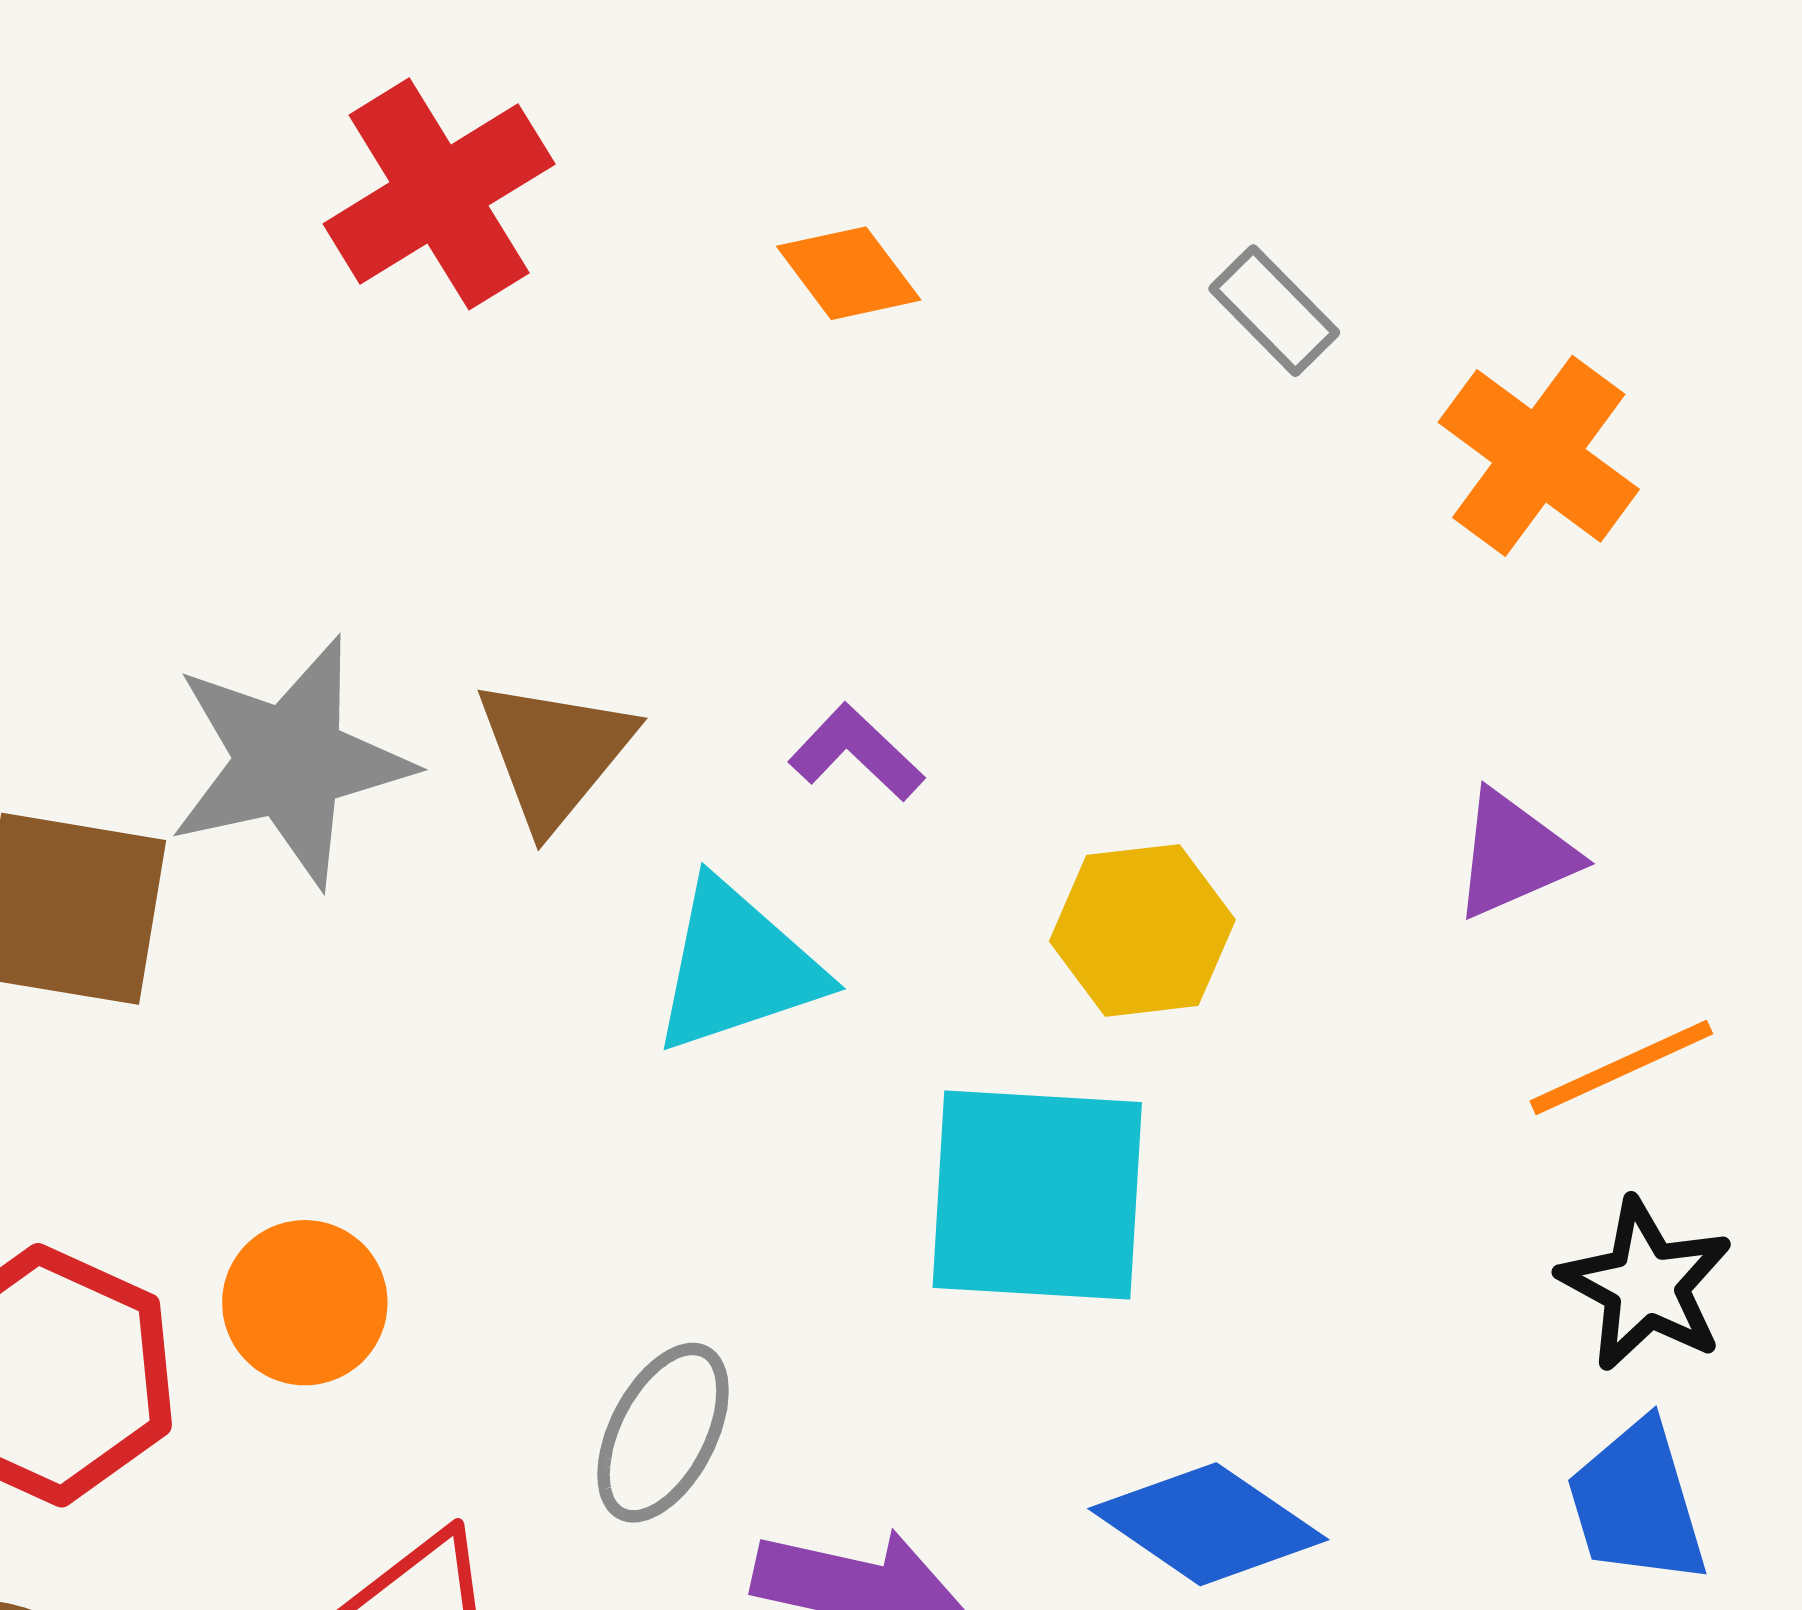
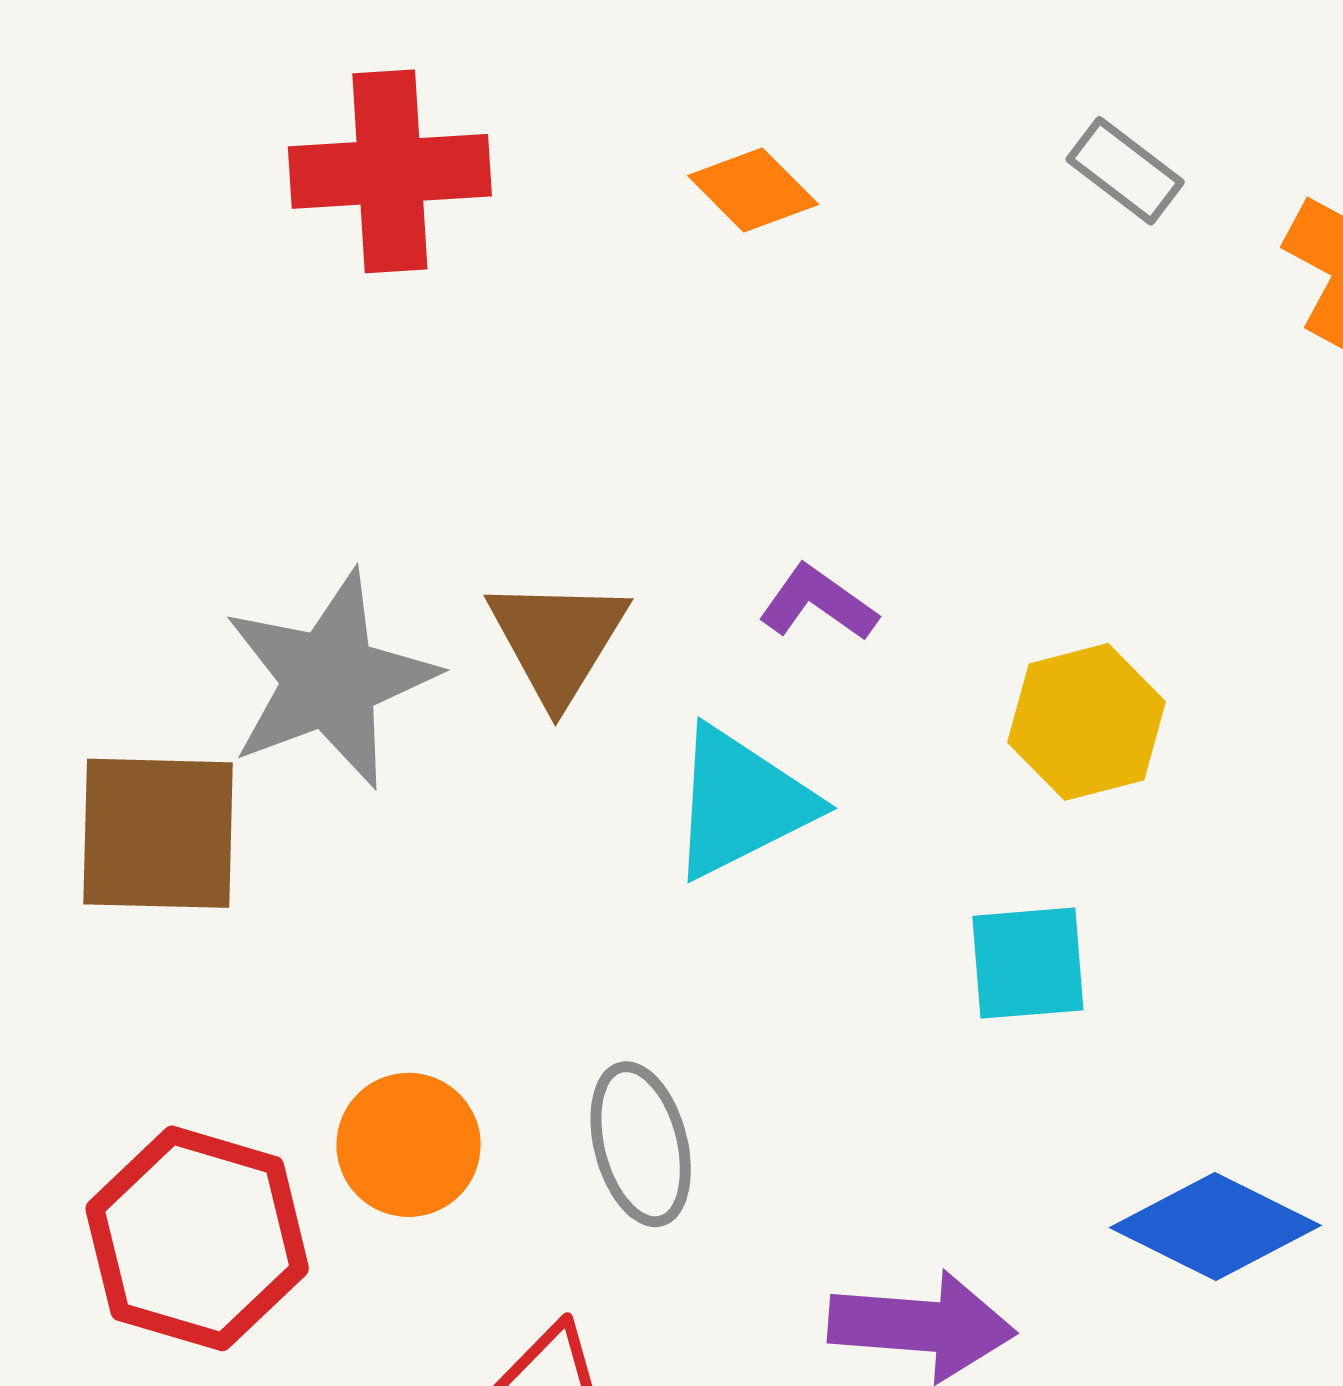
red cross: (439, 194) -> (390, 171), turned 36
cyan square: (1037, 1195) -> (1028, 963), size x0.6
gray ellipse: (663, 1433) -> (641, 1144), moved, turned -34

